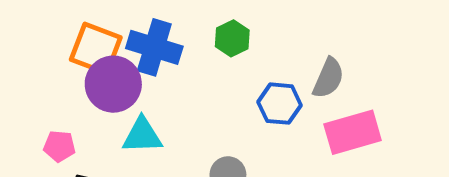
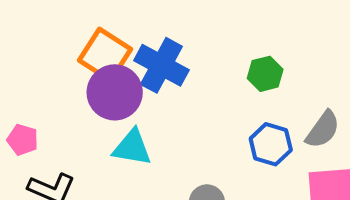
green hexagon: (232, 38) -> (265, 74), moved
pink pentagon: (59, 146) -> (23, 140), moved

